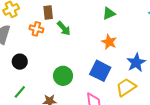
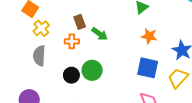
black circle: (20, 62) -> (71, 75), moved
green circle: (63, 76) -> (92, 70), moved

